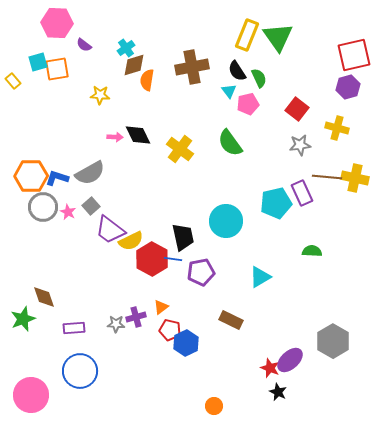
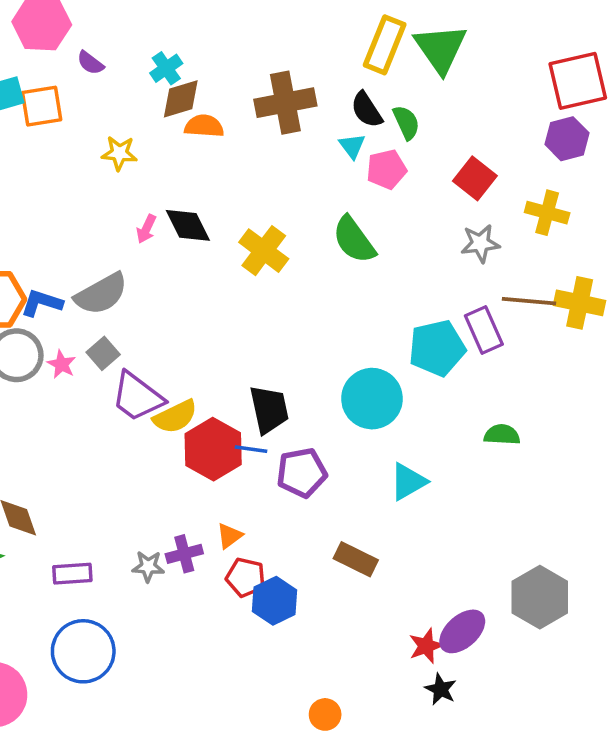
orange semicircle: (147, 80) -> (204, 126), turned 85
pink arrow: (115, 137) -> (146, 229), turned 112
cyan circle: (226, 221) -> (372, 399), moved
red star: (270, 368) -> (426, 646), turned 30

